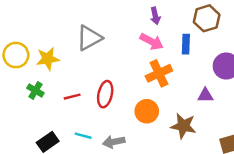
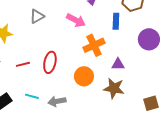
gray triangle: (89, 38) -> (37, 16), size x0.7
pink arrow: (152, 42) -> (76, 20), moved
purple triangle: (205, 95) -> (118, 64), moved

